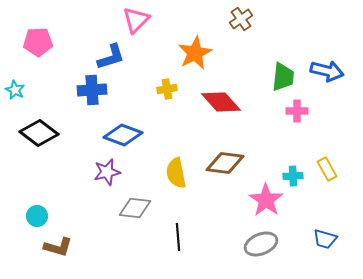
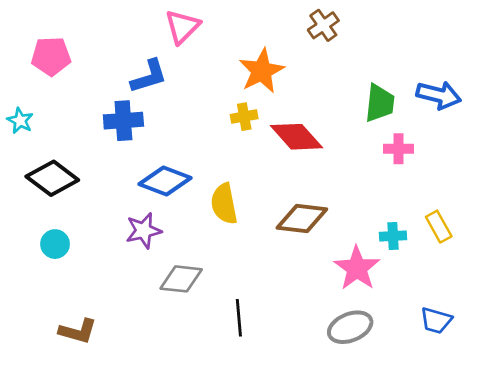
yellow cross: (167, 89) -> (244, 117), moved
yellow semicircle: (176, 173) -> (224, 204), moved
cyan circle: (37, 216) -> (55, 244), moved

